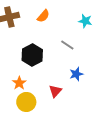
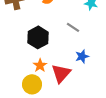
orange star: (19, 83) -> (40, 65), moved
red triangle: (55, 91) -> (61, 73), size x1.5

